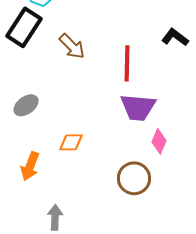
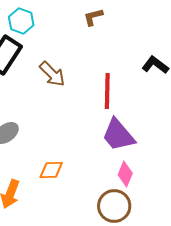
purple trapezoid: (138, 107) -> (118, 135), turned 45
pink diamond: (159, 141) -> (125, 174), moved

